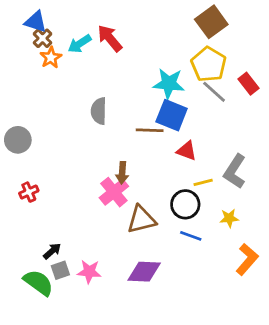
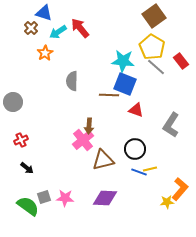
blue triangle: (36, 22) -> (44, 13), moved
orange star: (51, 57) -> (45, 53), moved
yellow line: (203, 182) -> (150, 169), moved
yellow star: (229, 218) -> (167, 202), moved
black arrow: (52, 251) -> (27, 168), moved, turned 80

